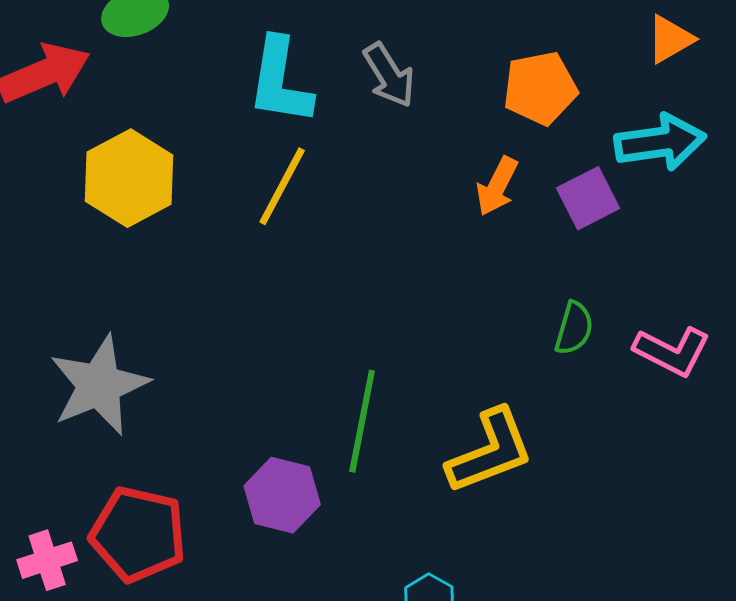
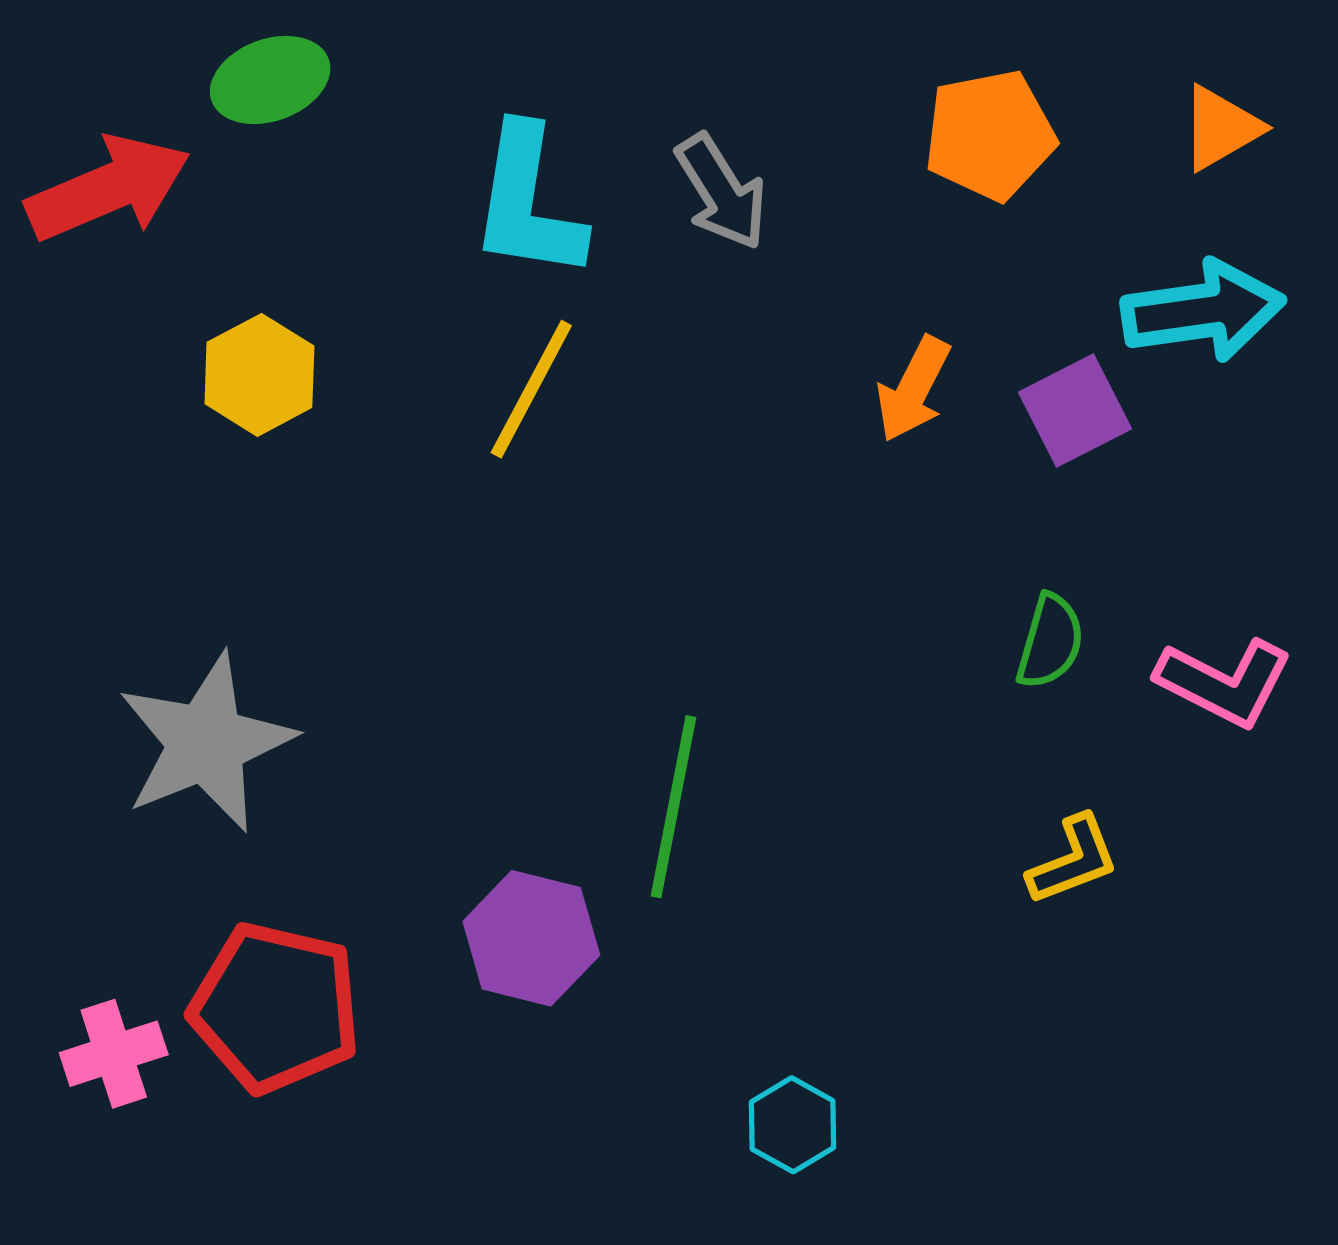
orange pentagon: (540, 88) -> (990, 135), moved
yellow hexagon: (129, 178) -> (259, 375), size x0.7
yellow L-shape: (490, 451) -> (1073, 860), moved, size x0.6

